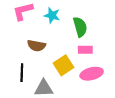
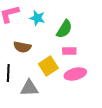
green semicircle: (80, 27) -> (64, 29), turned 48

